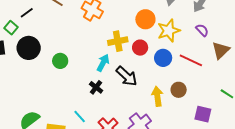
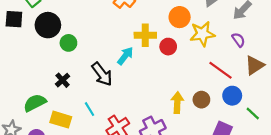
blue circle: (163, 58) -> (232, 96), moved
green circle: (60, 61) -> (68, 43), moved
black arrow: (127, 76) -> (102, 74), moved
black cross: (96, 87) -> (62, 80), moved

